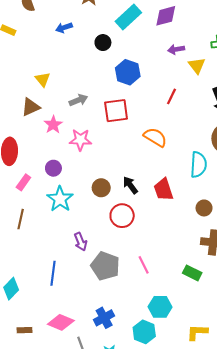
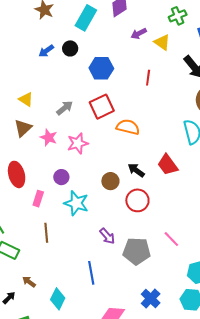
blue arrow: (64, 28) -> (46, 51), moved
orange semicircle: (155, 137) -> (128, 127), moved

